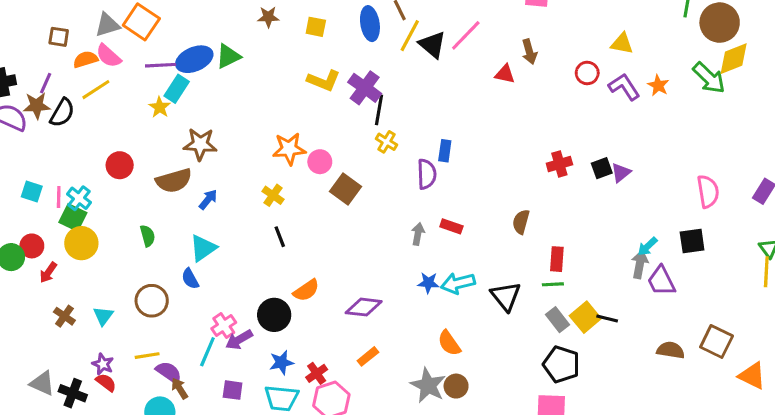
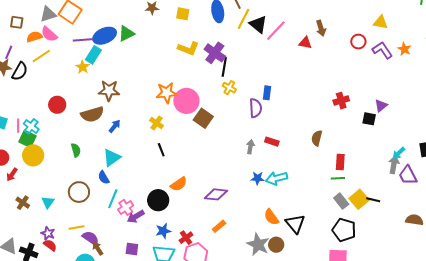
pink line: (466, 35) -> (276, 31), moved
pink circle: (320, 162) -> (186, 101), size x1.6
black square: (602, 168) -> (369, 119), moved, turned 32
black triangle: (506, 296) -> (295, 224), moved
cyan line: (207, 352) -> (113, 199), moved

